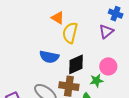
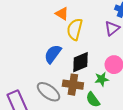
blue semicircle: (49, 57) -> (53, 54), turned 114

